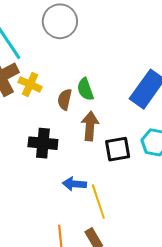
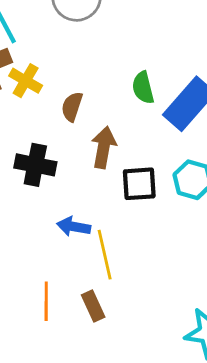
green semicircle: (85, 89) -> (143, 88), moved

